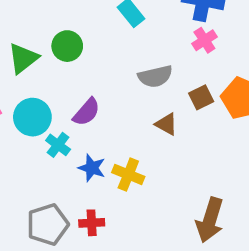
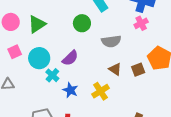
green circle: (67, 46) -> (82, 23), moved
brown square: (201, 97) -> (138, 70), moved
yellow cross: (128, 175) -> (101, 91), moved, turned 30

